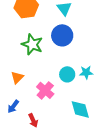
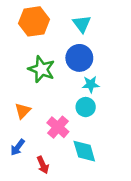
cyan star: (86, 72) -> (91, 84), moved
cyan diamond: (80, 109) -> (84, 151), moved

